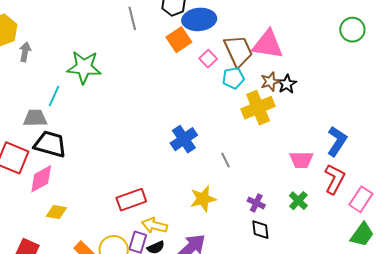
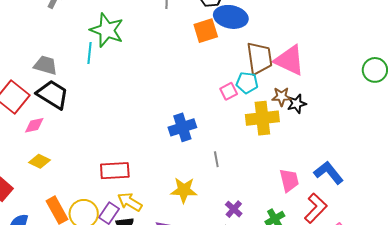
pink square: (208, 59) -> (229, 91), moved
cyan line: (54, 96) -> (90, 53), moved, turned -35
blue L-shape: (337, 141) -> (329, 173), turned -88
pink trapezoid: (301, 160) -> (289, 180), turned -120
pink diamond: (41, 179) -> (34, 125), size x0.7

